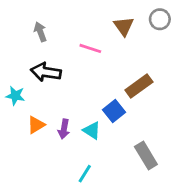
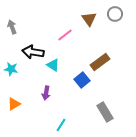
gray arrow: (40, 32) -> (12, 27), moved
pink line: (90, 48) -> (65, 35), turned -56
orange triangle: (36, 125) -> (14, 104), moved
cyan triangle: (92, 130) -> (53, 65), moved

